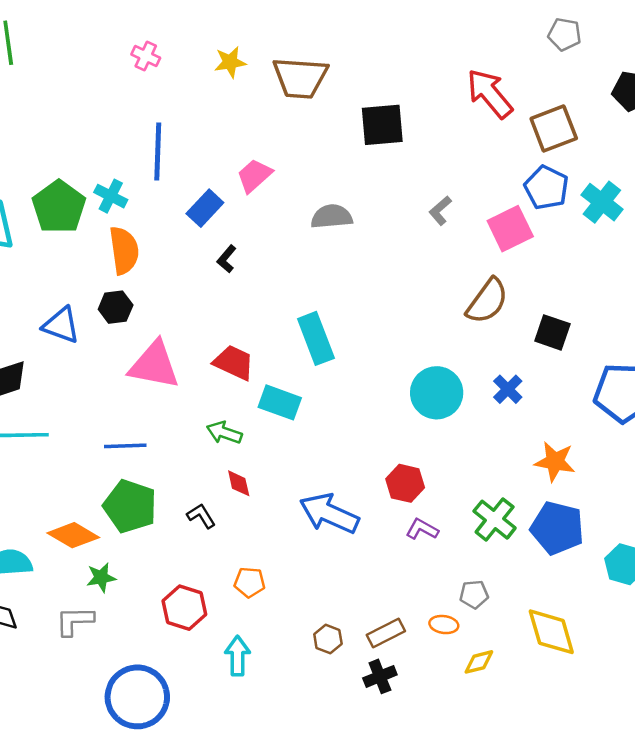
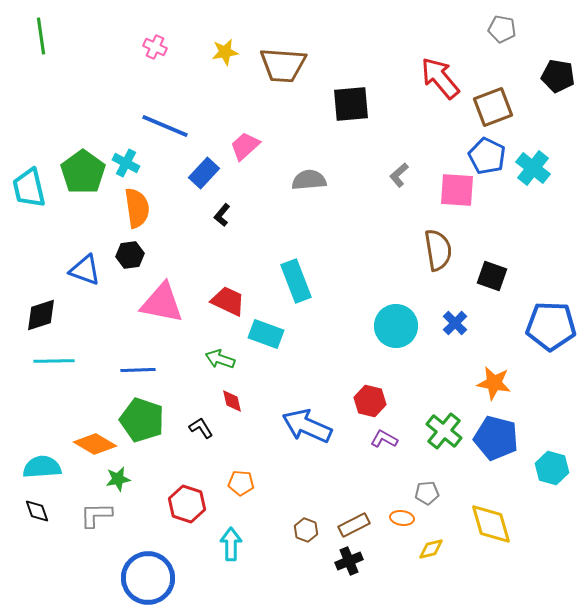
blue line: (158, 151) -> (165, 126), turned -69
pink square: (510, 229) -> (457, 190), turned 30
brown semicircle: (487, 301) -> (438, 250), turned -45

